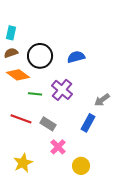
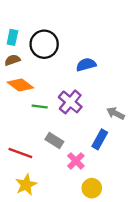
black circle: (40, 56) -> (44, 44), moved
gray arrow: (102, 100) -> (116, 113), turned 63
red line: (21, 119) -> (20, 153), moved
pink cross: (58, 147) -> (76, 161), moved

